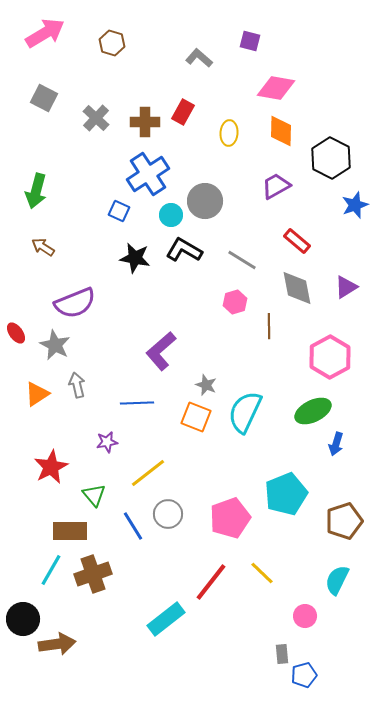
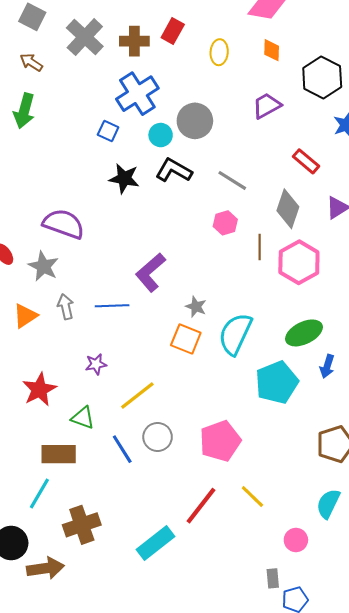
gray cross: (96, 118) -> (85, 37), size x1.4
orange diamond: (281, 131) -> (272, 50), size x0.7
red rectangle: (297, 241) -> (306, 161), moved
brown arrow: (43, 247) -> (31, 62), moved
gray diamond: (297, 288) -> (288, 209), turned 30
purple semicircle: (75, 303) -> (64, 224), turned -138
pink hexagon: (330, 357) -> (299, 262), moved
blue line: (137, 403) -> (112, 306), moved
cyan pentagon: (286, 494) -> (277, 382), moved
green triangle: (94, 495) -> (83, 418), turned -30
brown cross: (93, 574) -> (82, 525), moved

